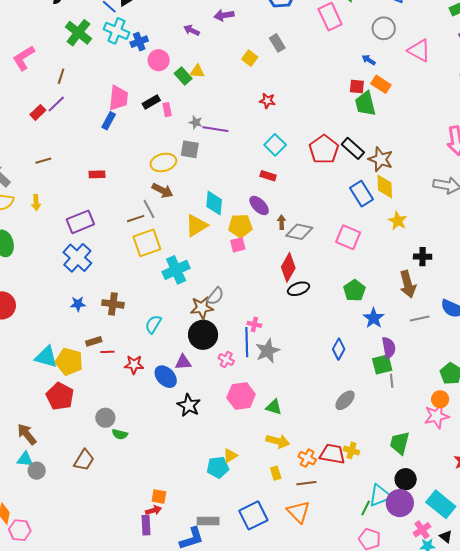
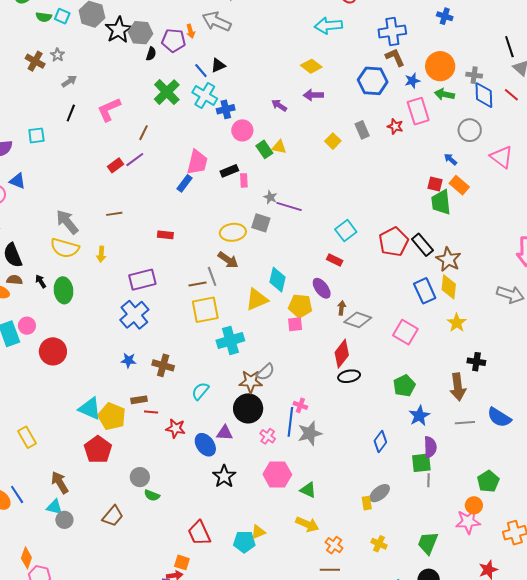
red star: (267, 101) -> (395, 126), moved
red trapezoid: (332, 454) -> (199, 533), moved, turned -132
yellow rectangle: (276, 473) -> (367, 503), moved

